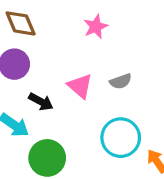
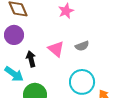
black arrow: (41, 102) -> (31, 59), turned -133

